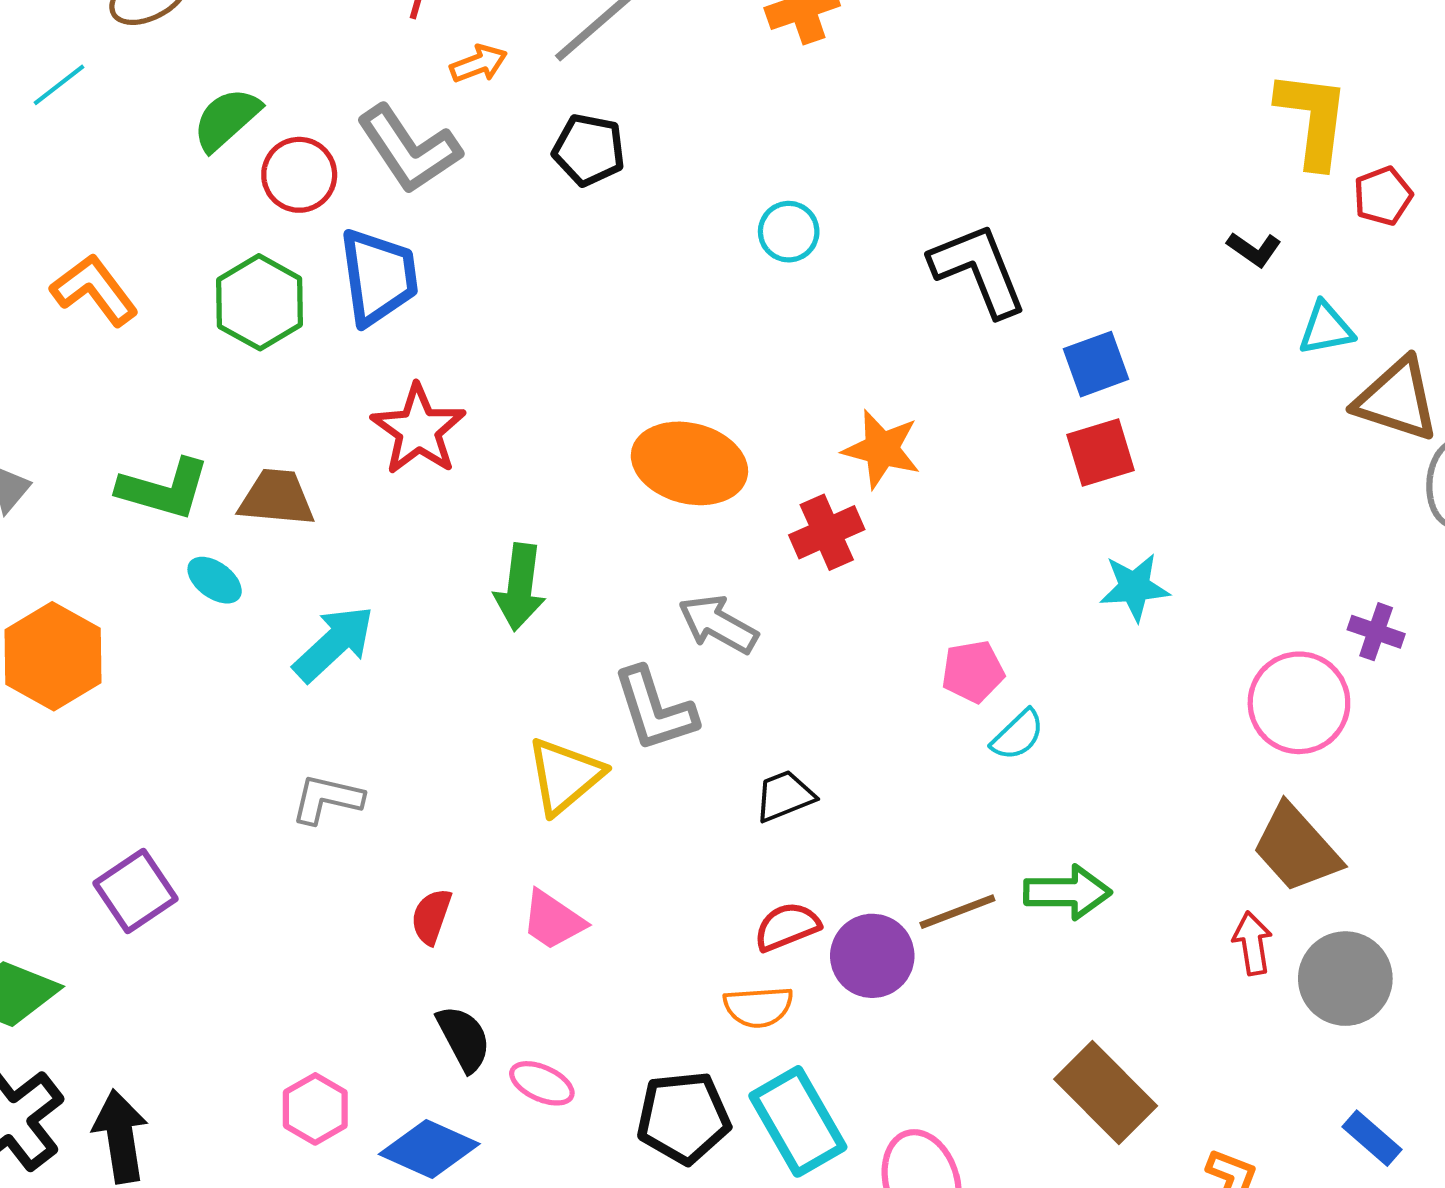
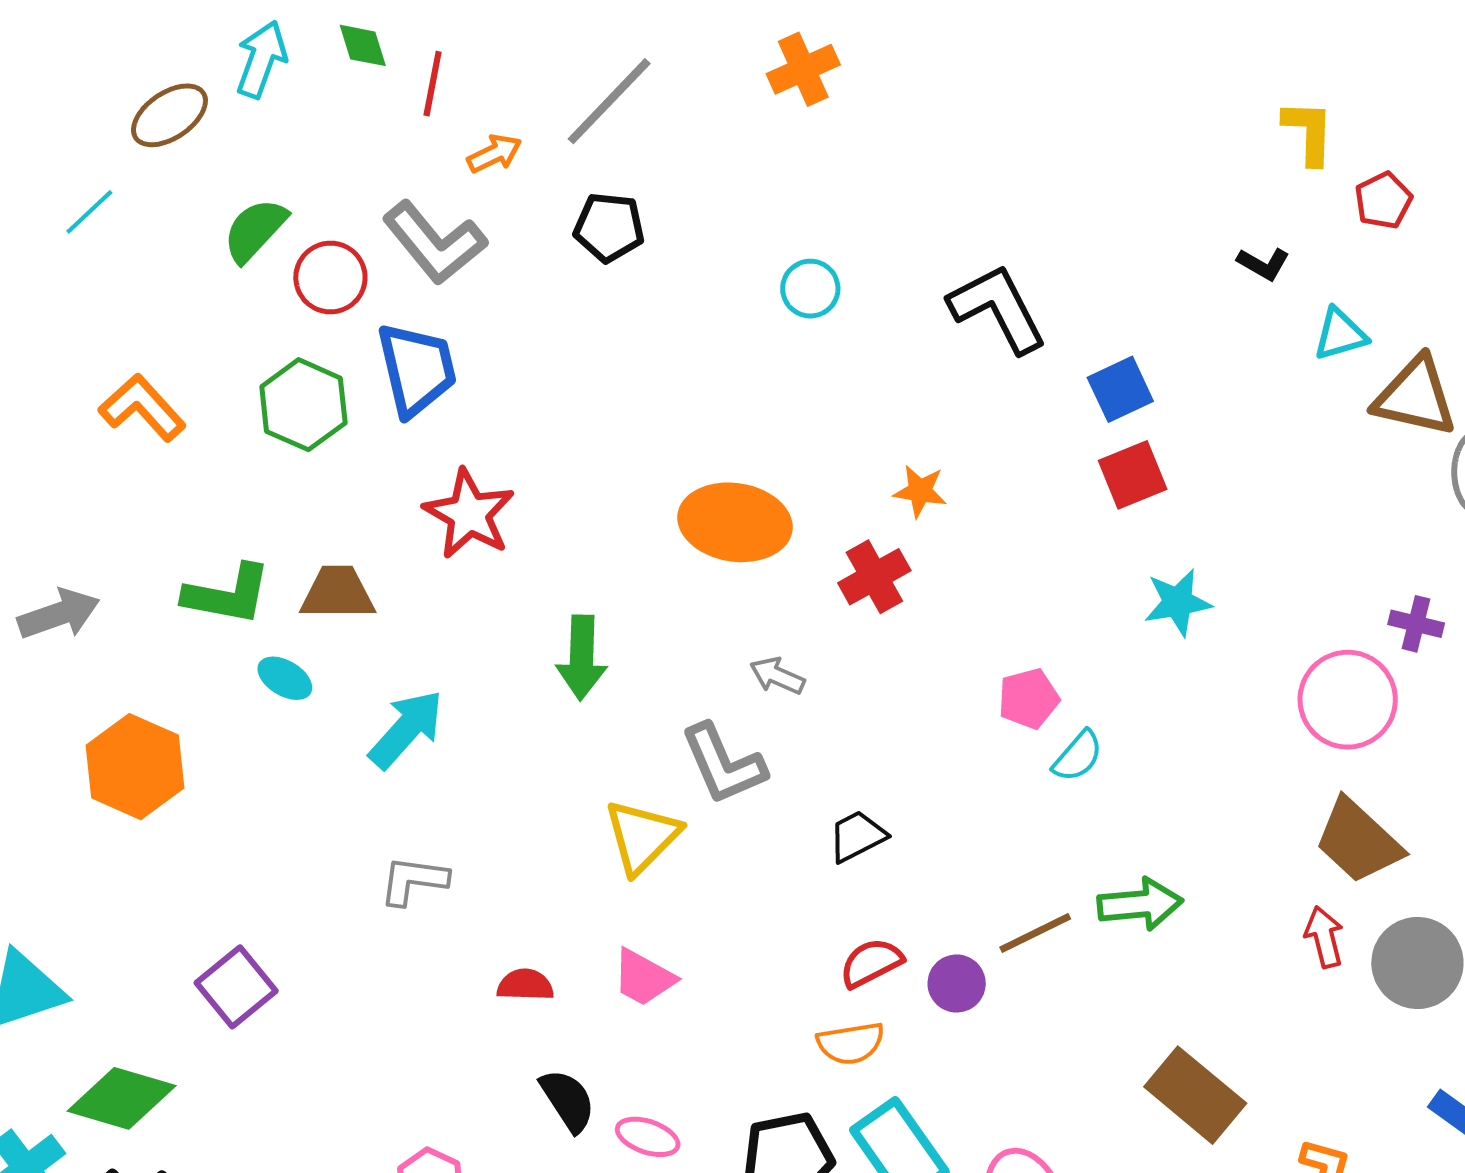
yellow L-shape: (1313, 119) -> (1308, 132), size x0.7
orange star: (882, 449) -> (920, 491), size x0.7
gray arrow: (718, 624) -> (777, 676), size x0.7
red semicircle: (431, 916) -> (525, 985), turned 78
purple circle: (872, 956) -> (957, 984), size x0.7

